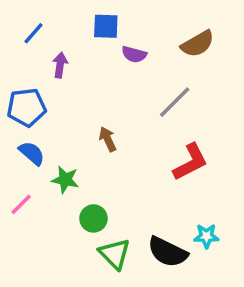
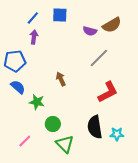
blue line: (34, 33) -> (33, 18), moved
purple semicircle: (134, 54) -> (90, 31), moved
pink line: (21, 204) -> (25, 141), moved
black semicircle: (168, 252) -> (95, 127), moved, turned 55

